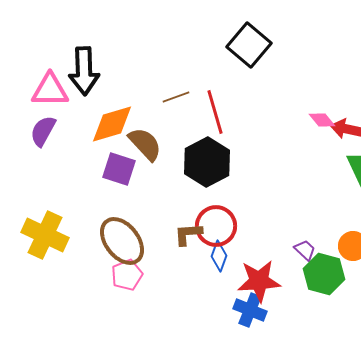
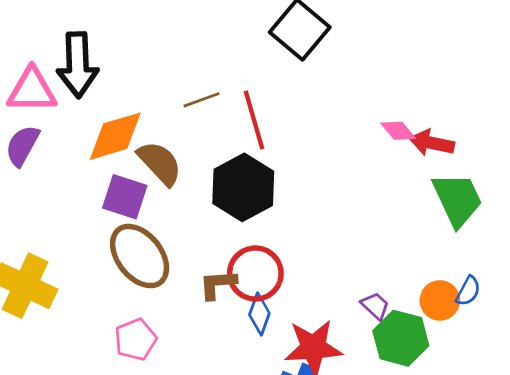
brown ellipse: (122, 241) -> (140, 256), moved

